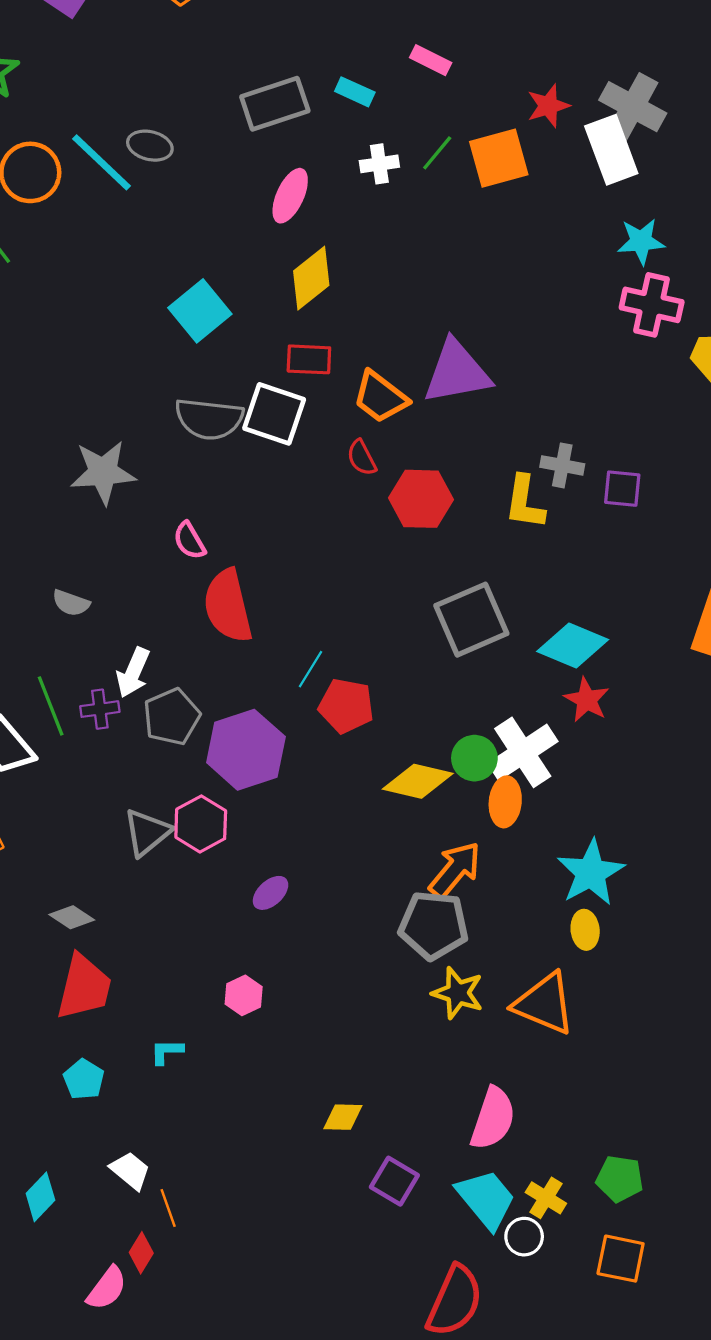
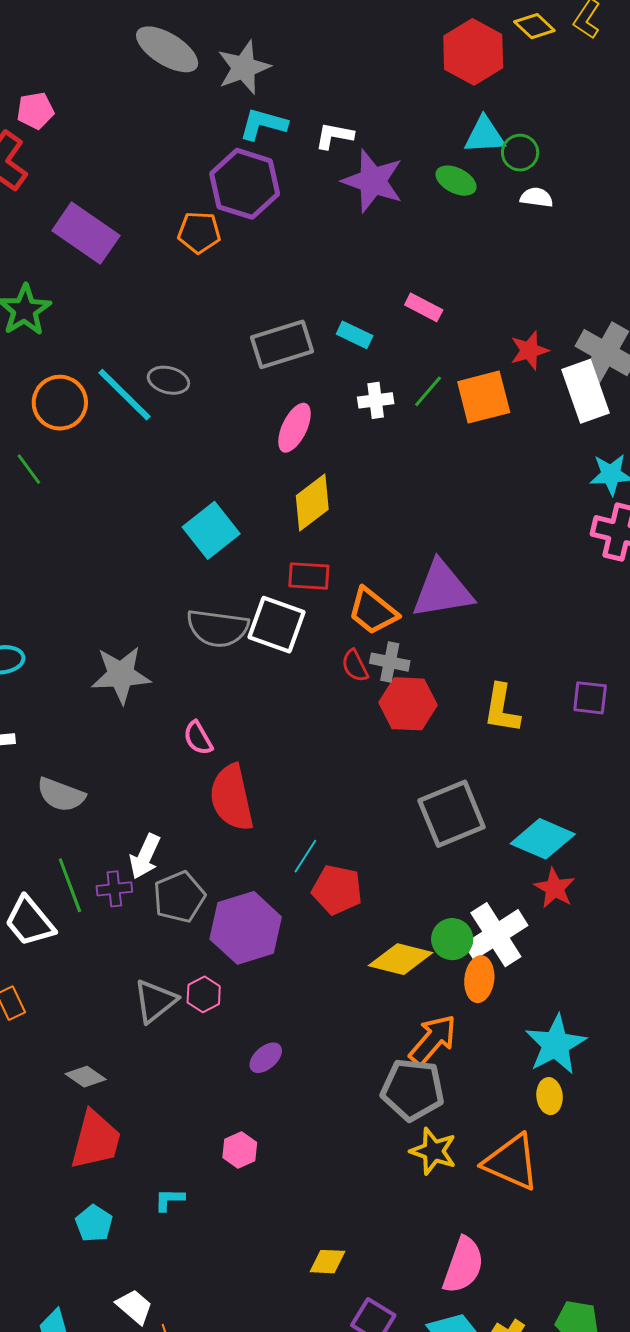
gray cross: (562, 465) -> (390, 662), moved
gray semicircle: (71, 603) -> (61, 795), moved, size x1.4
pink hexagon: (201, 824) -> (204, 994), size x0.7

